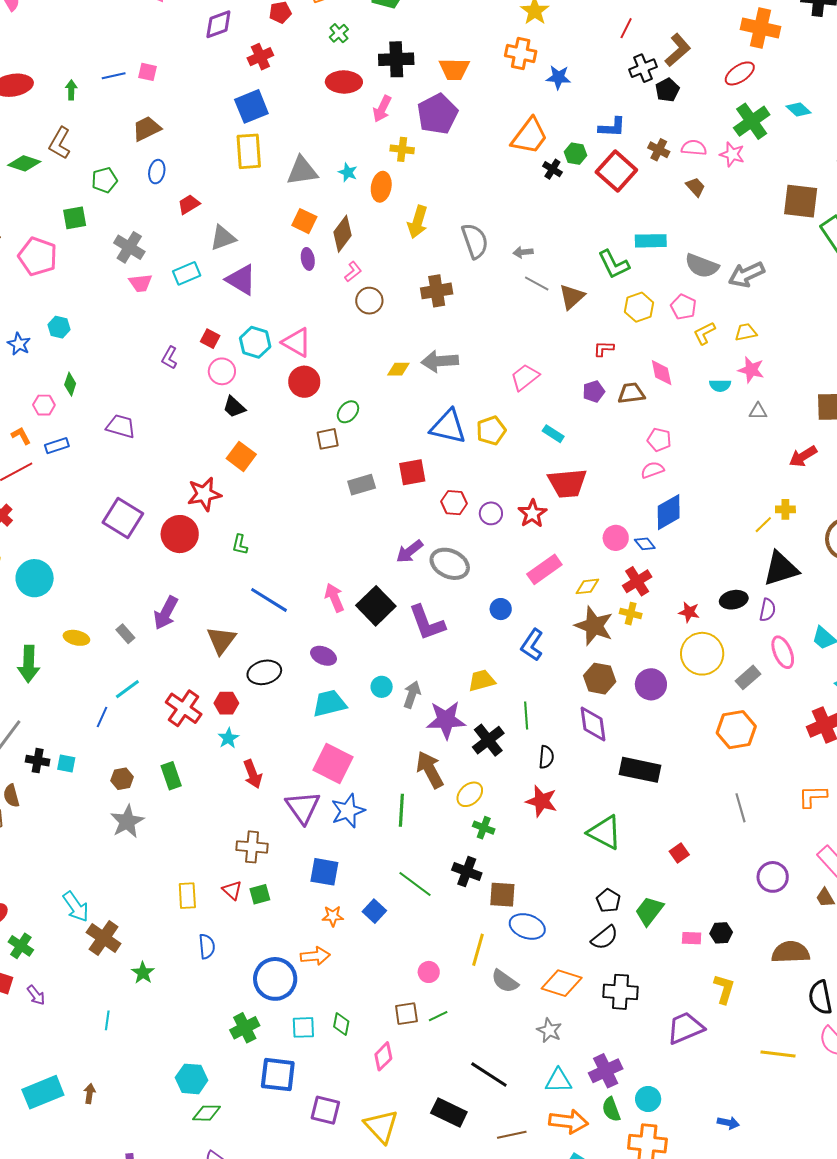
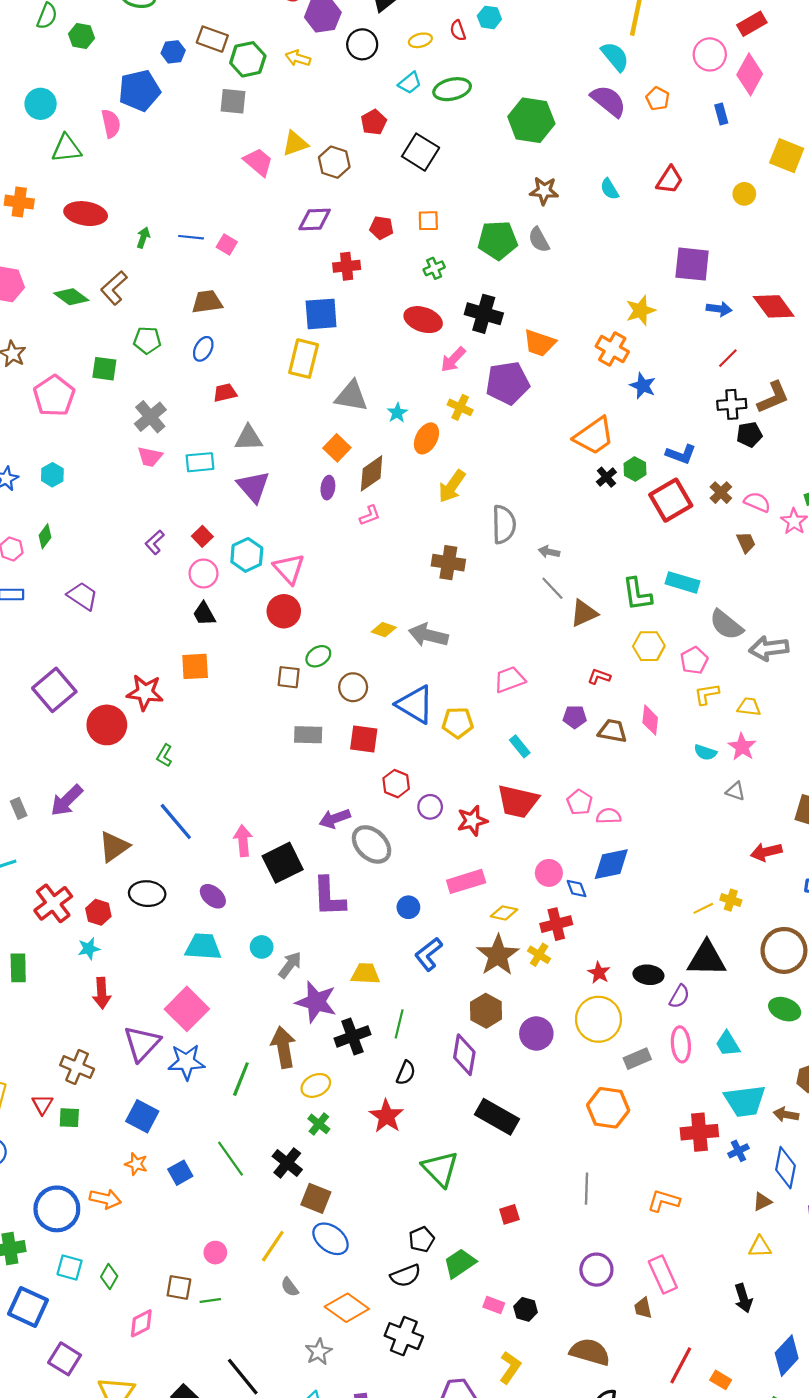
brown circle: (369, 301) -> (353, 687), moved
pink pentagon: (659, 440) -> (580, 802), moved
orange square: (241, 456) -> (195, 666), turned 32
gray semicircle: (505, 981) -> (290, 1287), size x0.7

